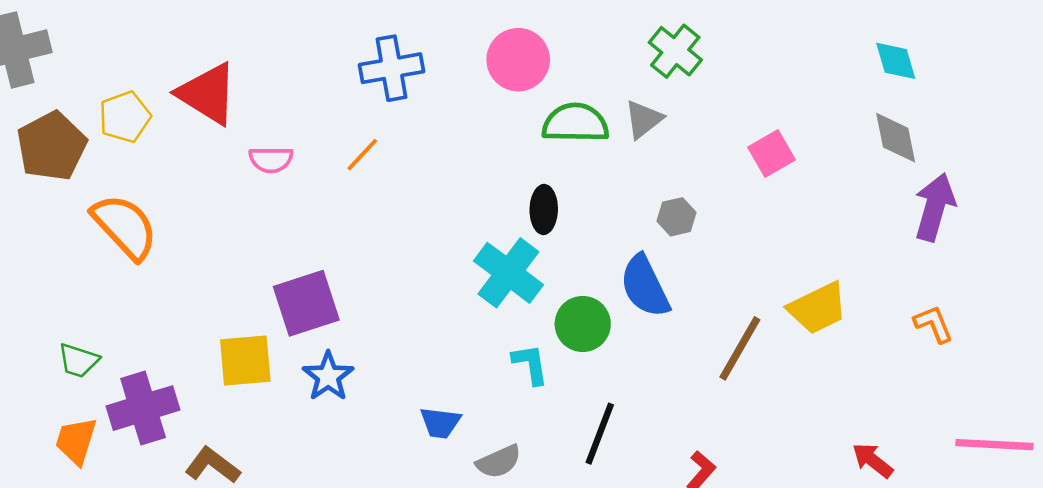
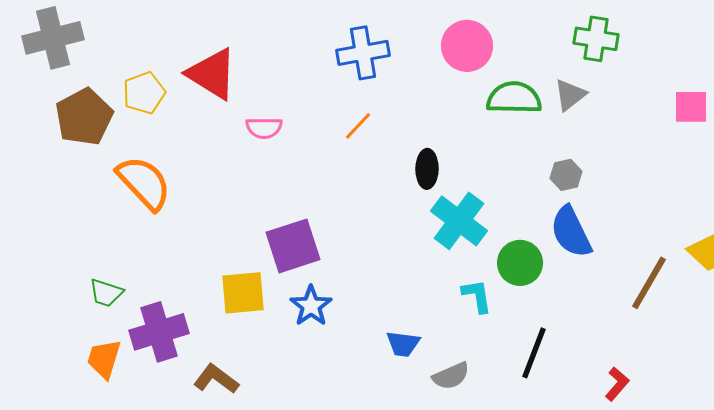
green cross: (675, 51) -> (596, 39), turned -30
pink square: (772, 153) -> (691, 107), moved, turned 30
orange line: (362, 155) -> (358, 126), moved
black ellipse: (544, 209) -> (427, 169), moved
gray hexagon: (677, 217) -> (566, 175), moved

